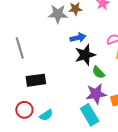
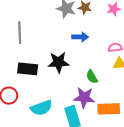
black star: (85, 55) -> (58, 62), moved
cyan semicircle: (46, 115) -> (41, 108), moved, size x1.5

